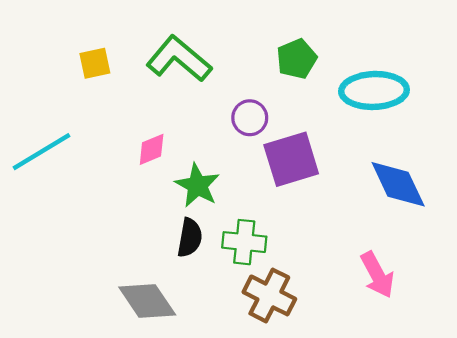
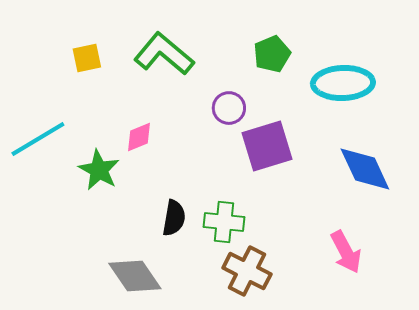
green star: (197, 185) -> (99, 170), moved

